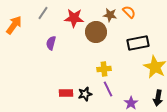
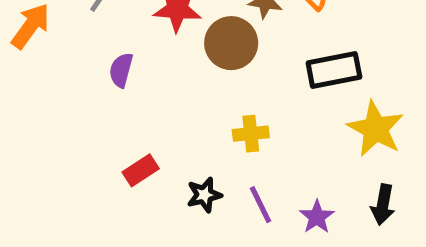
purple line: (108, 89) -> (261, 205), moved
red rectangle: (66, 93) -> (141, 170), moved, turned -32

